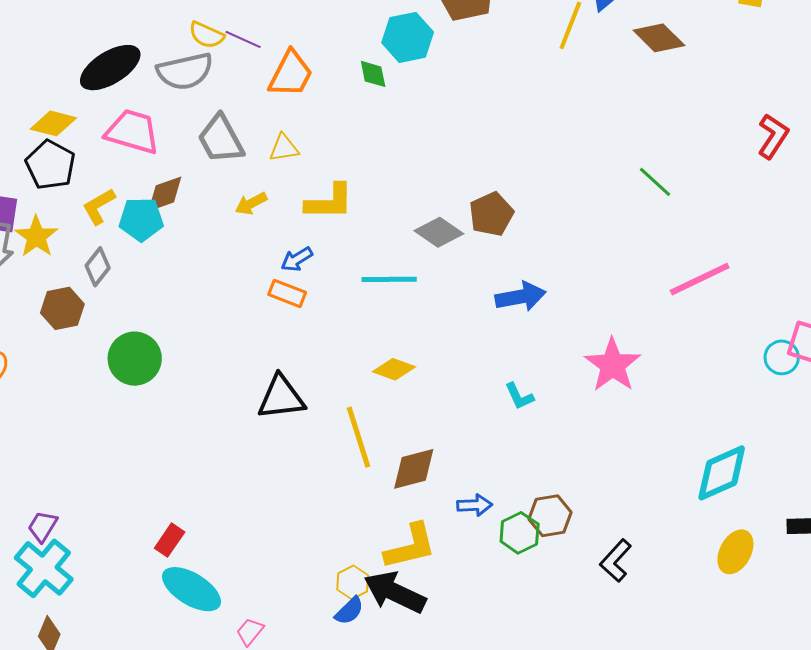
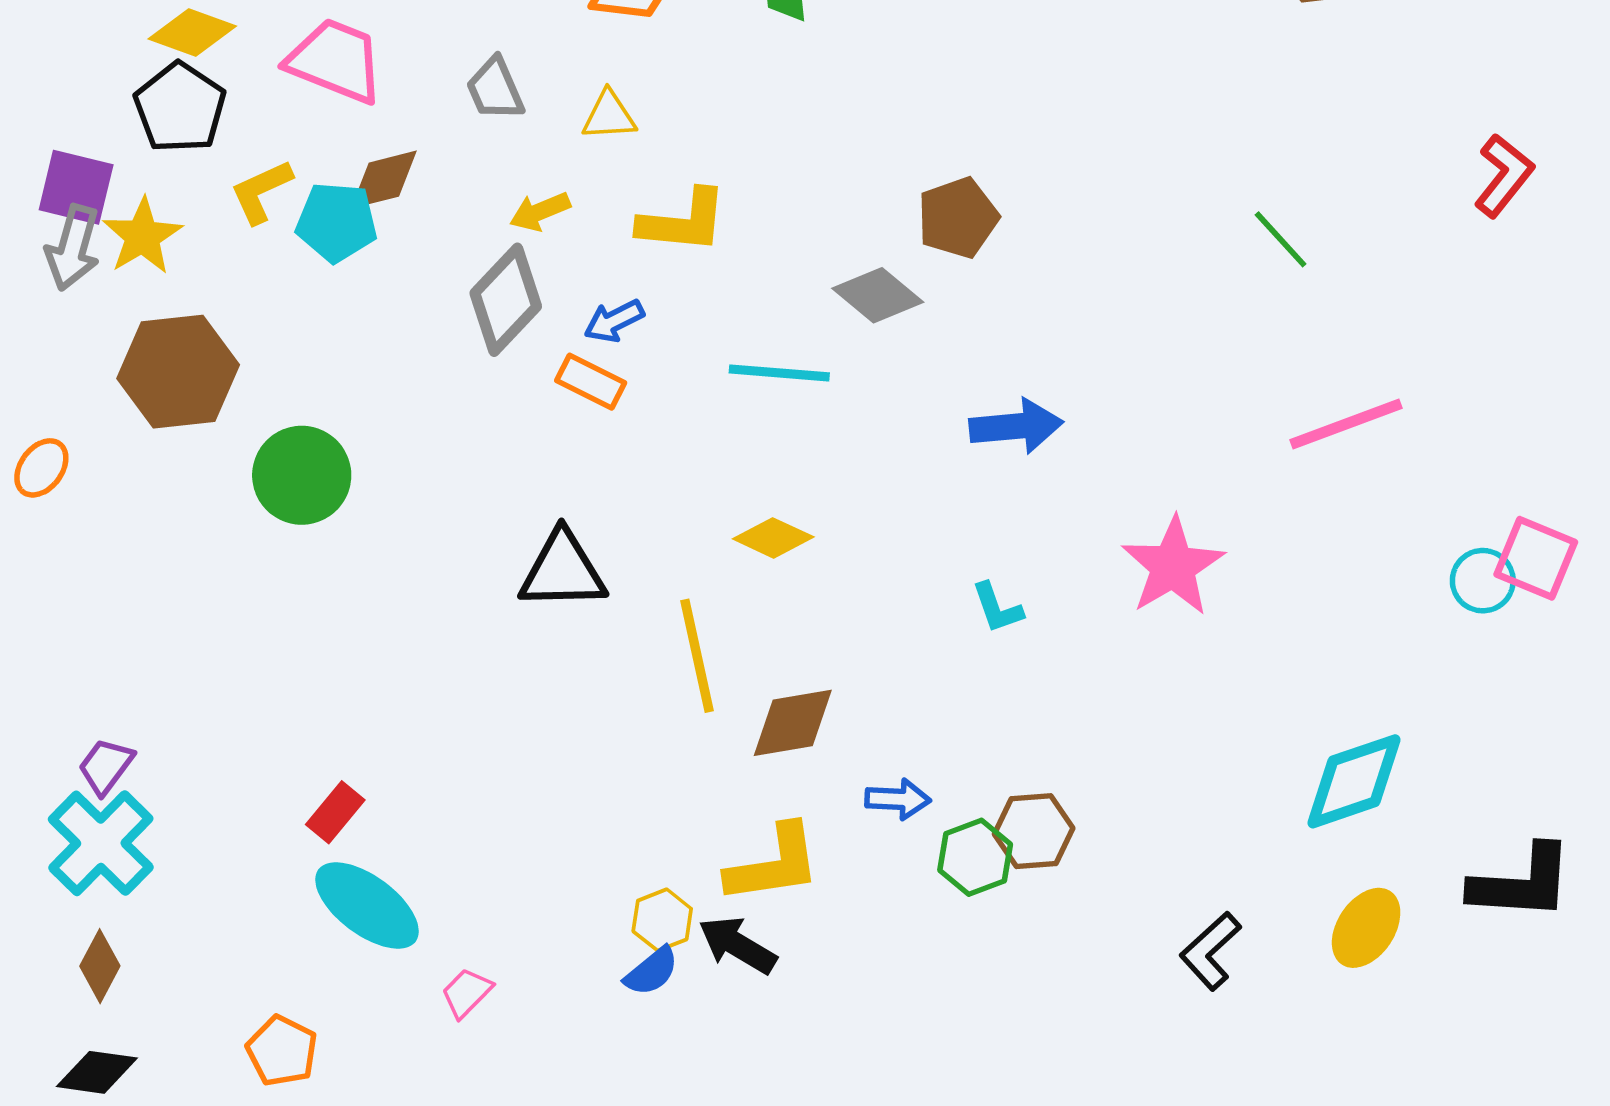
gray trapezoid: (221, 139) -> (495, 89), size x0.7
brown pentagon: (491, 214) -> (958, 218), moved
gray diamond: (98, 267) -> (506, 300), moved, size x1.5
brown hexagon: (62, 308) -> (178, 372), size x1.5
black L-shape: (616, 561) -> (1210, 951), moved
black arrow: (395, 592) -> (738, 945), size x0.7

